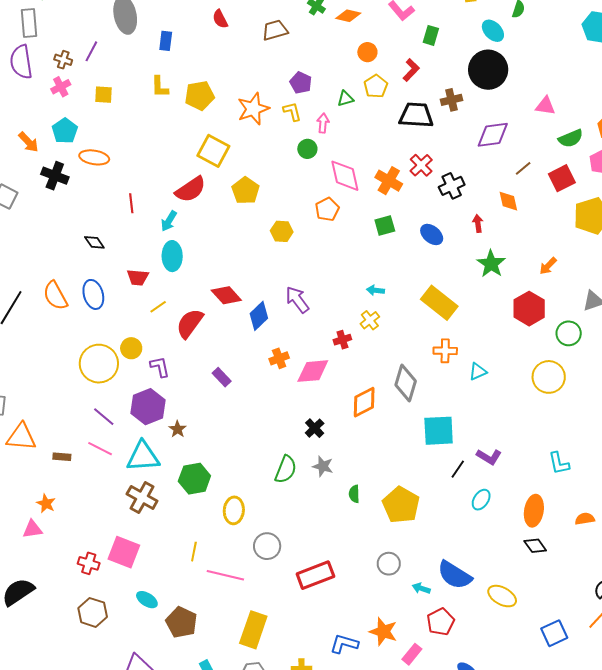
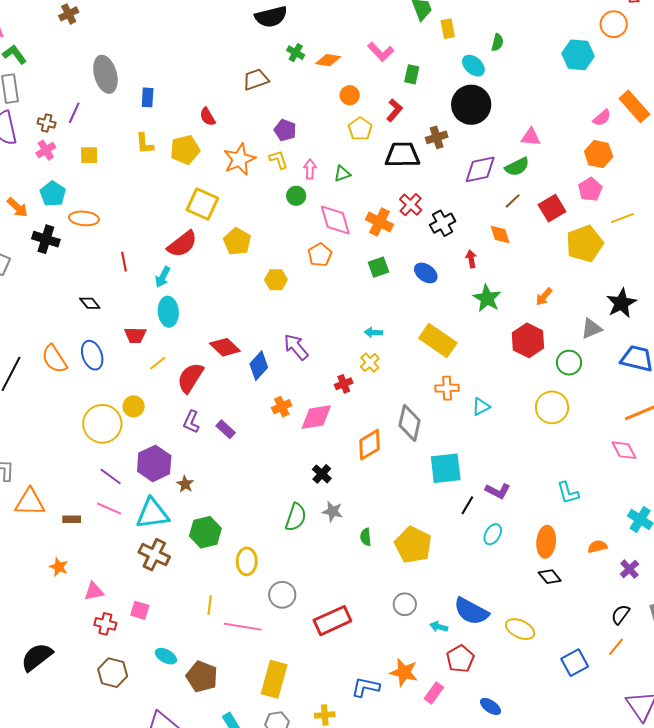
red semicircle: (220, 19) -> (207, 117), moved
green triangle: (345, 99) -> (342, 174), moved
green semicircle: (571, 138) -> (517, 167), moved
purple L-shape: (160, 367) -> (191, 422), moved, turned -140
pink triangle: (32, 529) -> (94, 591), moved
pink square: (124, 552) -> (140, 610), size x0.6

